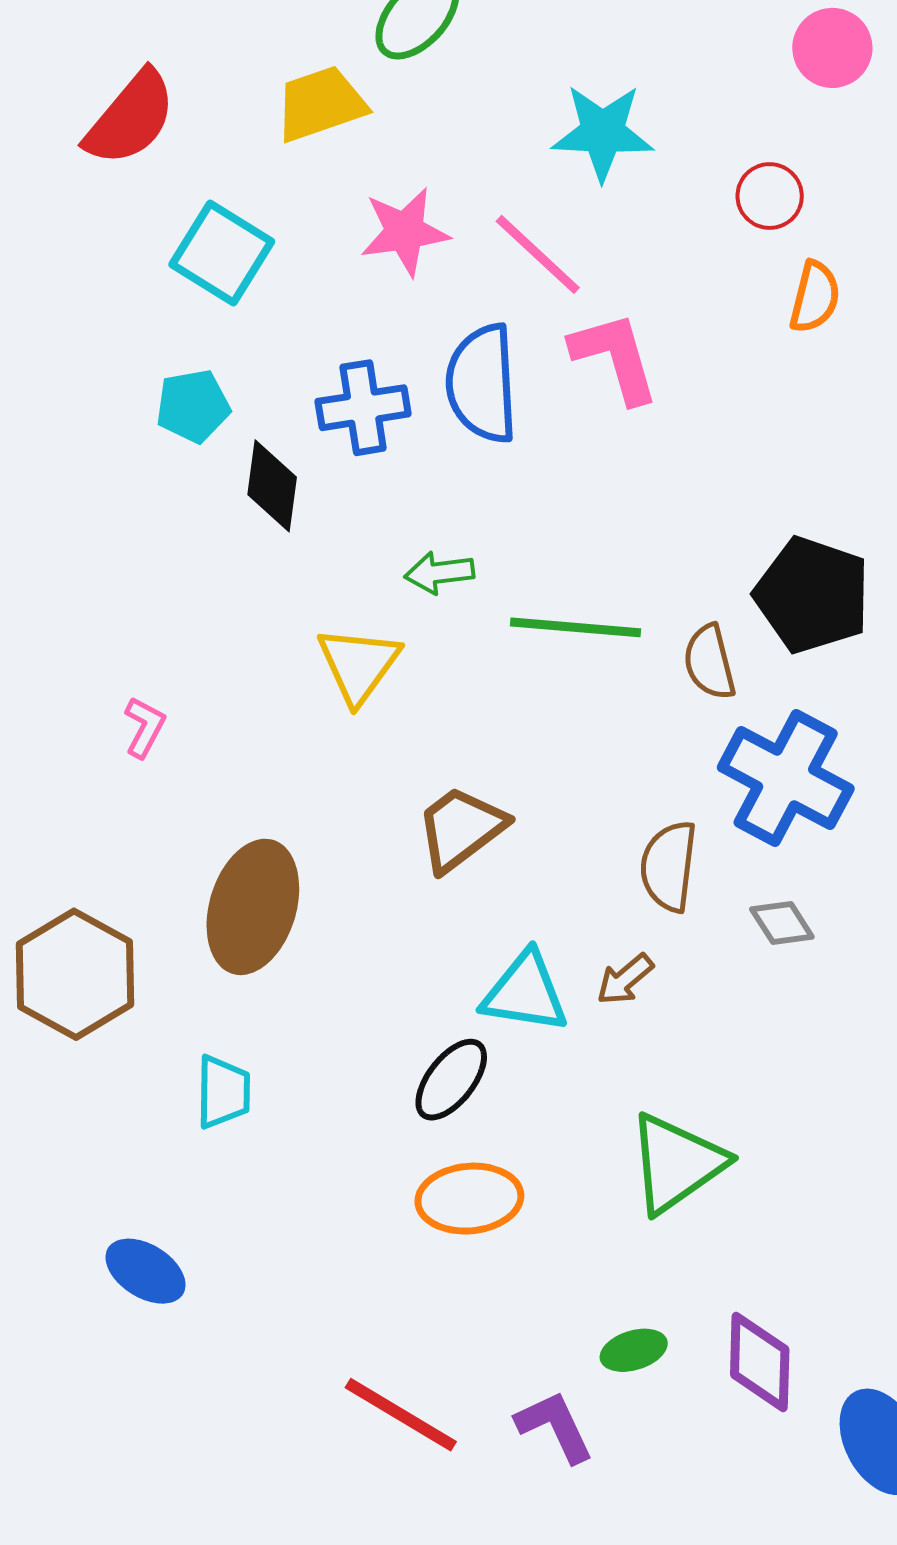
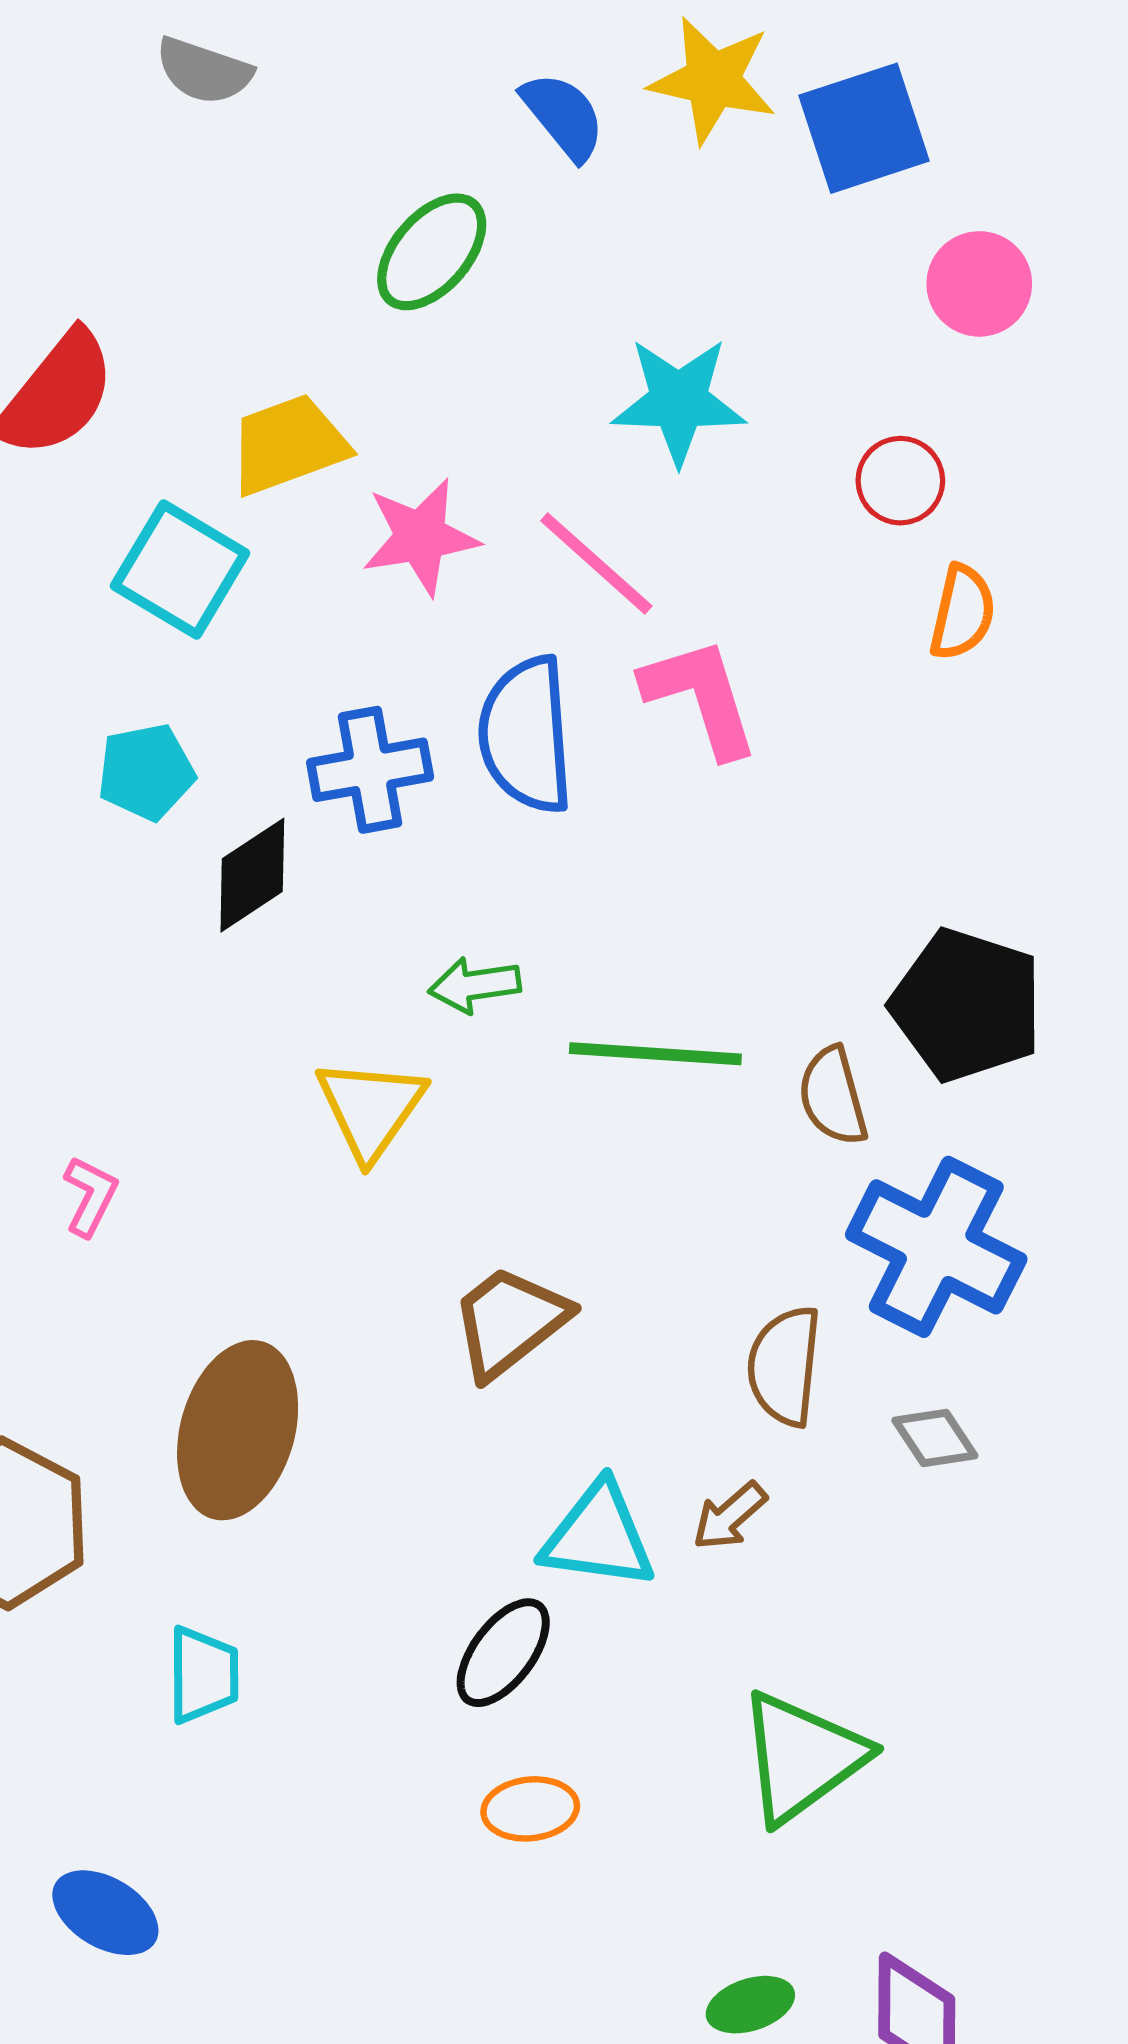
yellow trapezoid: (320, 104) -> (288, 445), moved
black diamond: (272, 486) -> (252, 875), turned 50
orange ellipse: (469, 1199) -> (530, 1809), size x0.7

